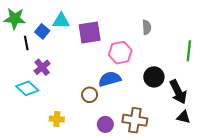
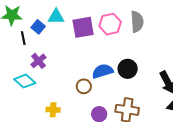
gray semicircle: (147, 27) -> (137, 22), size x1.5
pink hexagon: (120, 53) -> (110, 24), moved
black circle: (154, 77) -> (128, 69), moved

